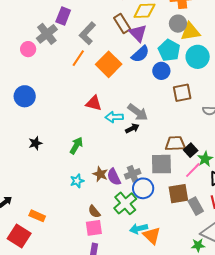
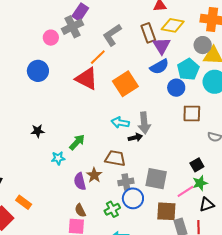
purple rectangle: (63, 16) -> (80, 12), moved
orange square: (109, 64) -> (125, 84), moved
blue circle: (25, 96) -> (38, 71), moved
red triangle: (94, 103) -> (87, 79), moved, size x1.4
gray arrow: (138, 112) -> (144, 123), turned 35
brown trapezoid: (175, 144) -> (115, 158), moved
black square: (191, 150) -> (197, 165), moved
purple semicircle: (114, 177) -> (80, 181), moved
cyan star: (77, 181) -> (58, 158), moved
green cross: (125, 203) -> (112, 209), size x0.7

